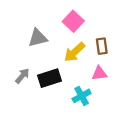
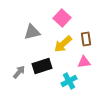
gray arrow: (22, 76) -> (19, 72), moved

